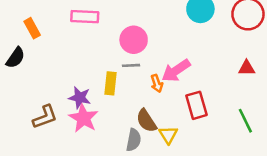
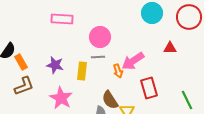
orange rectangle: (32, 28) -> (21, 62), moved
red triangle: (247, 68) -> (170, 48), moved
purple star: (80, 98) -> (55, 65), moved
brown L-shape: (45, 117) -> (24, 86), moved

